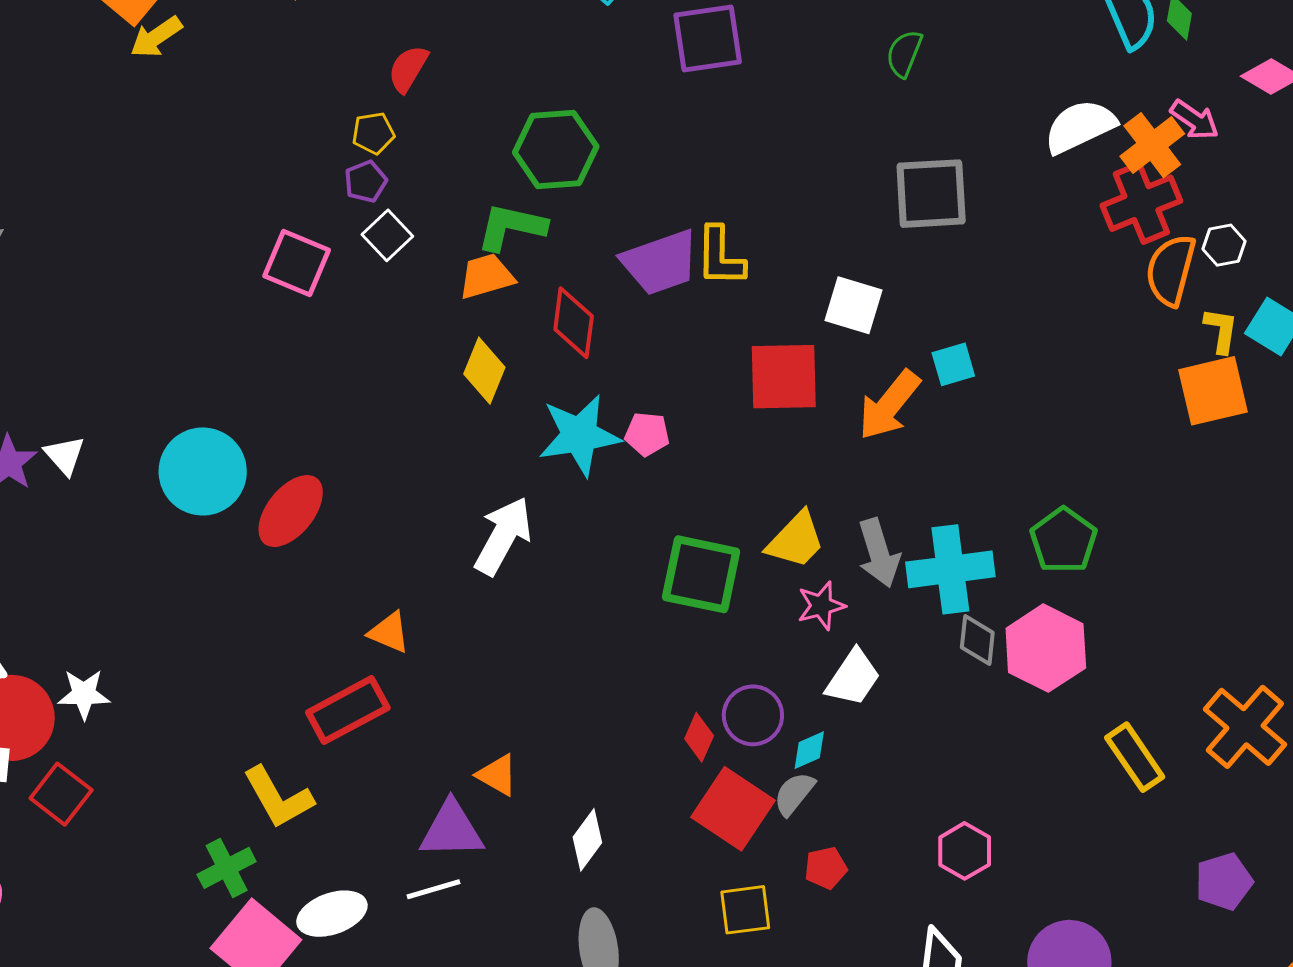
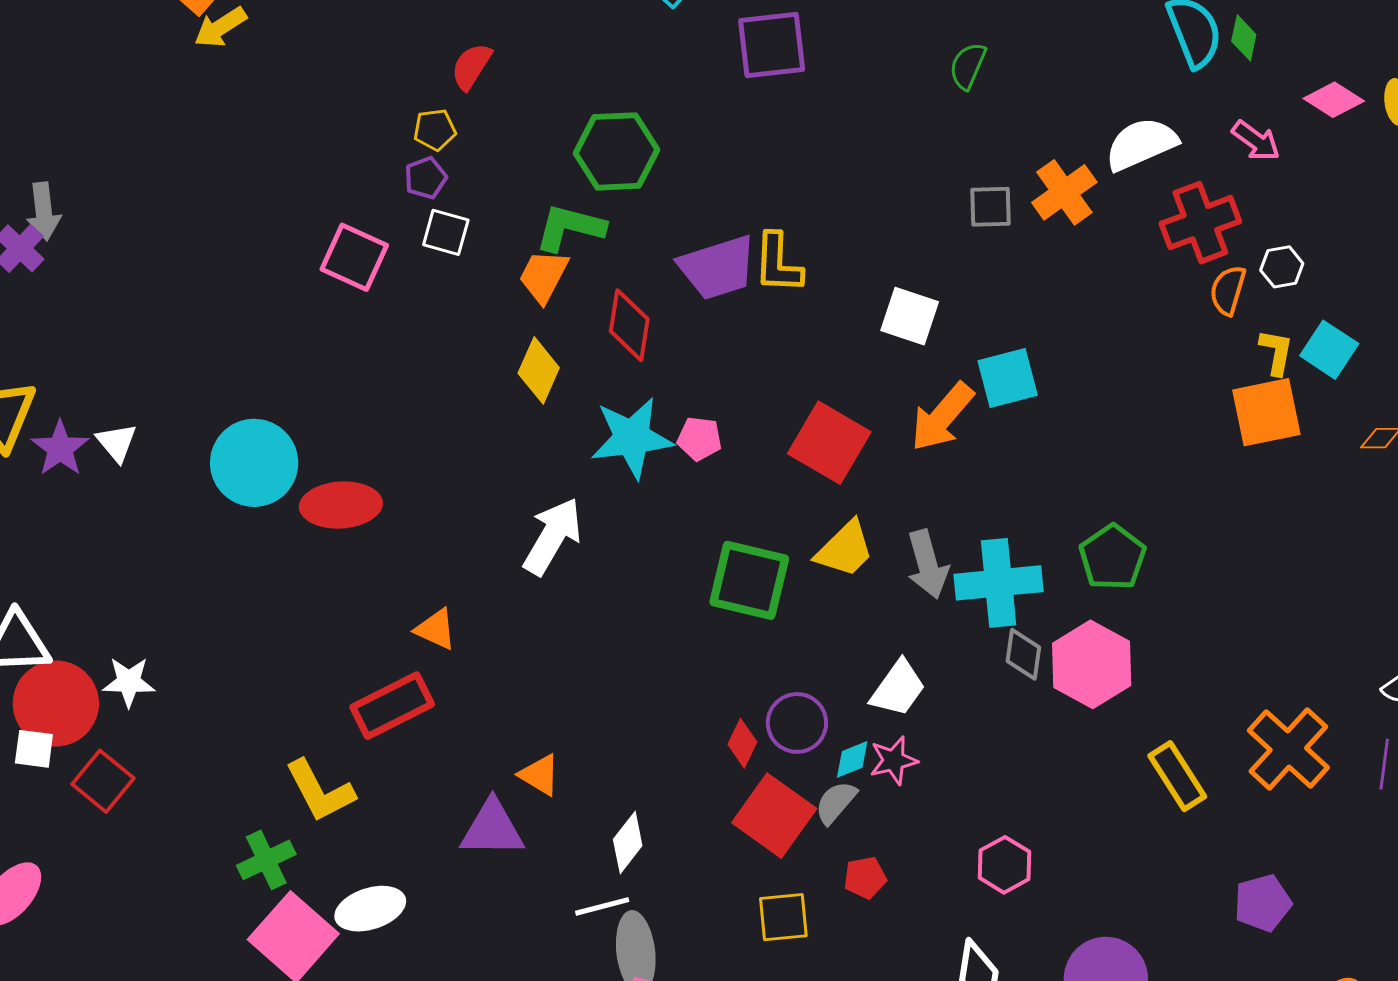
orange cross: (1152, 145) -> (1064, 192), moved
gray square: (931, 194) -> (990, 207), size x0.6
white square: (387, 235) -> (446, 232), turned -33
orange semicircle: (1171, 270) -> (1228, 290), size x0.7
orange trapezoid: (486, 276) -> (543, 276), turned -48
cyan square: (953, 364) -> (1008, 378), size x1.4
red square: (784, 377) -> (829, 443), moved, turned 30
red ellipse: (291, 511) -> (341, 505), turned 46
pink star: (821, 606) -> (893, 760), moved
white line: (434, 889) -> (602, 906), moved

